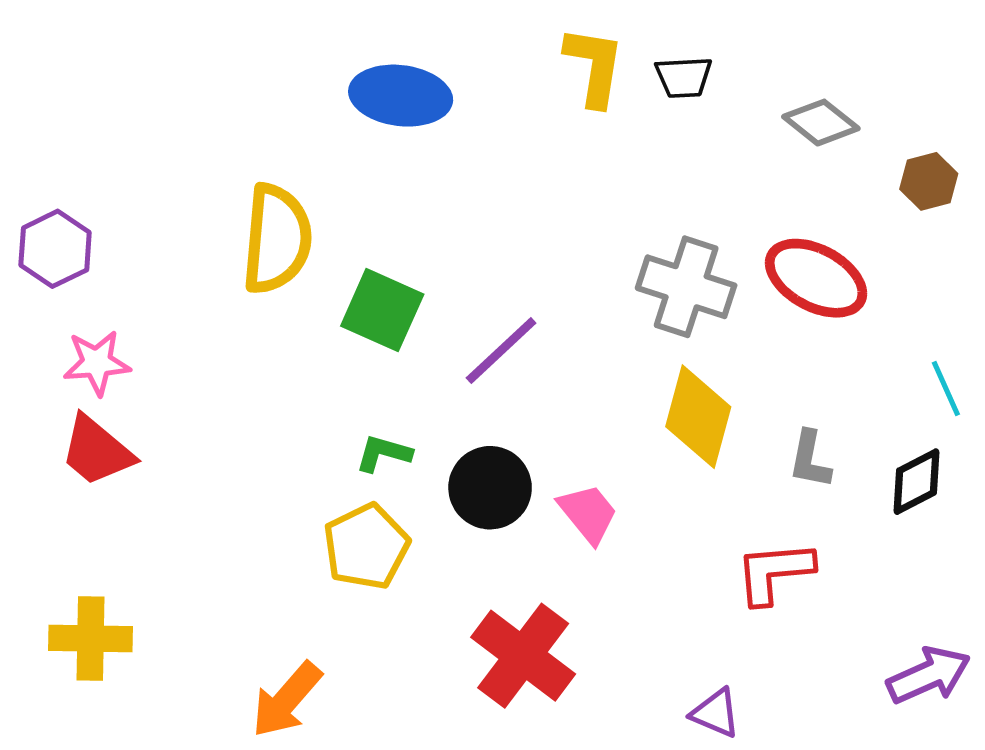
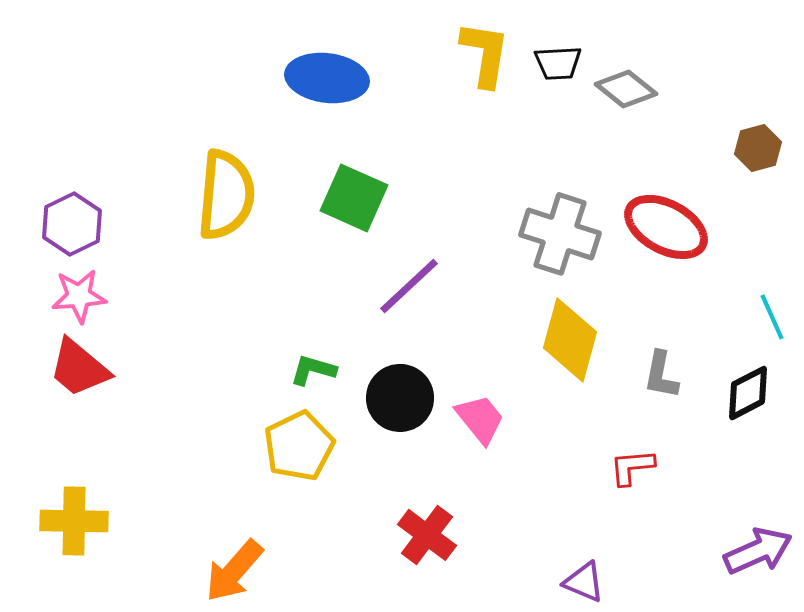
gray diamond: (821, 123) -> (626, 89), moved
purple hexagon: (55, 249) -> (72, 224), moved
green square: (382, 310) -> (354, 198), moved
red L-shape: (774, 572) -> (632, 467), size x0.7
red cross: (523, 656) -> (427, 535), size x0.7

